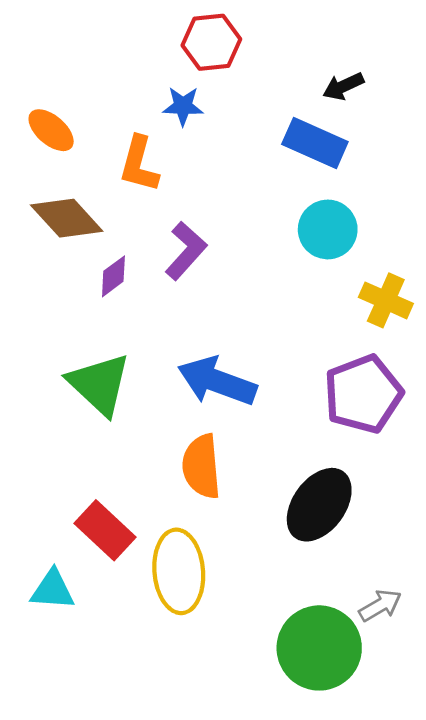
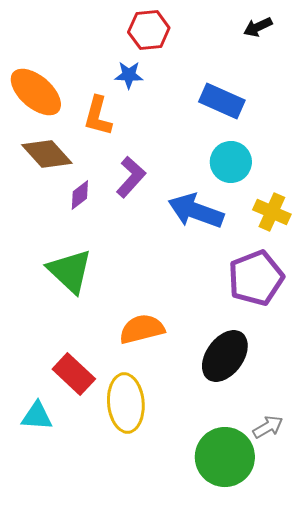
black arrow: (343, 86) -> (258, 27), moved
orange ellipse: (51, 130) -> (36, 92), size x1.6
blue arrow: (217, 381) -> (196, 211), moved
orange semicircle: (201, 466) -> (142, 329), turned 81

